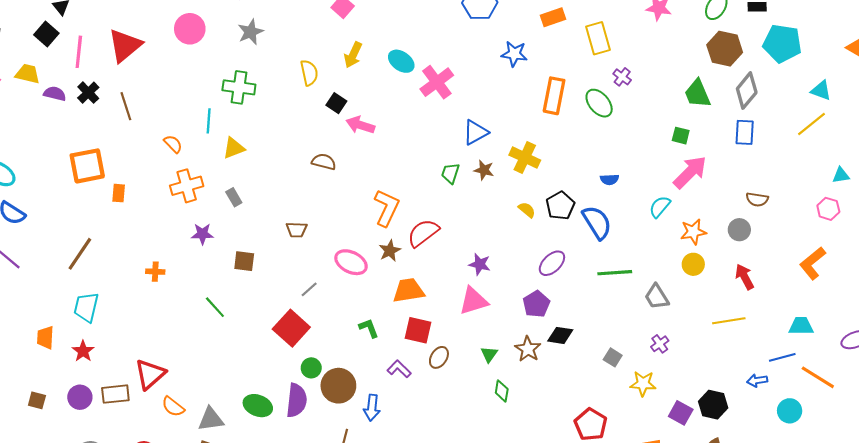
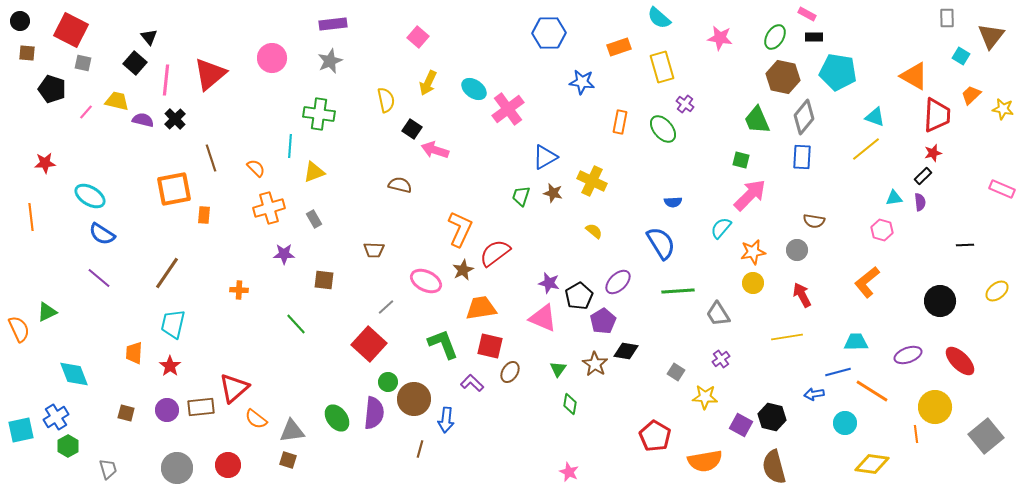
orange rectangle: (554, 96) -> (620, 122), size x0.7
brown line: (126, 106) -> (211, 158), moved
black pentagon: (560, 206) -> (579, 296), moved
pink triangle: (473, 301) -> (543, 318), turned 40
green L-shape: (369, 328) -> (443, 344), size x1.6
green ellipse: (258, 406) -> (337, 418), turned 32

